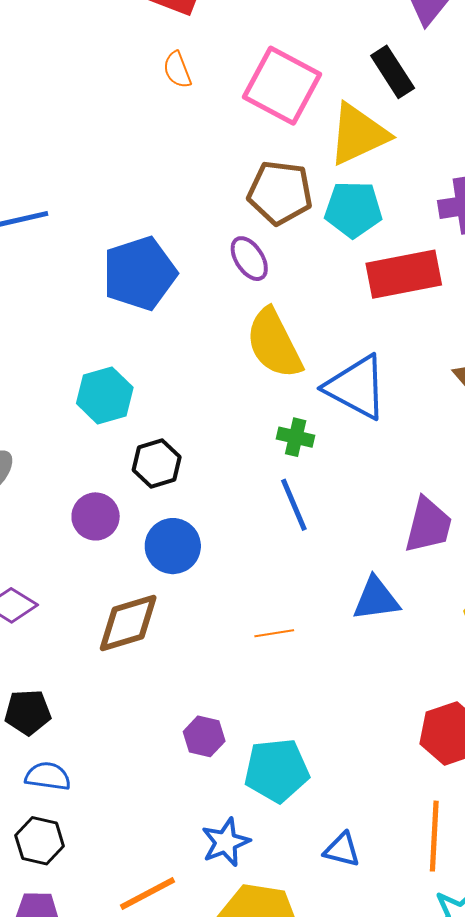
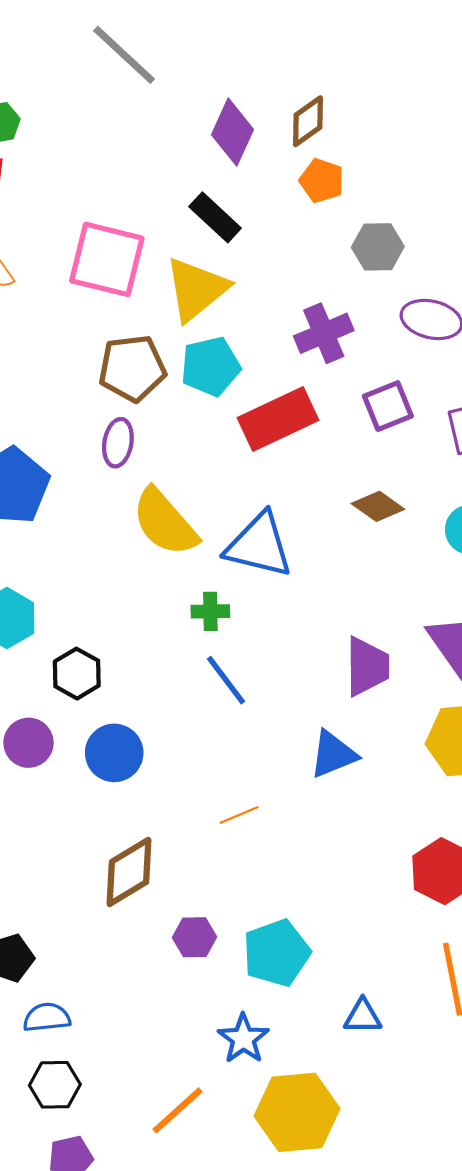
purple ellipse: (249, 259) -> (118, 443), turned 57
brown diamond: (128, 623) -> (129, 872), moved

